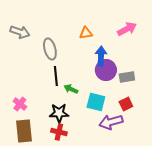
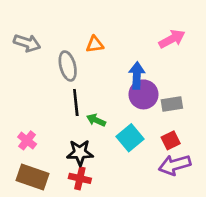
orange triangle: (86, 33) -> (95, 44), moved
cyan square: (96, 102) -> (130, 138), turned 36
purple arrow: (111, 122) -> (175, 165), moved
brown rectangle: (24, 131) -> (32, 177), turned -65

